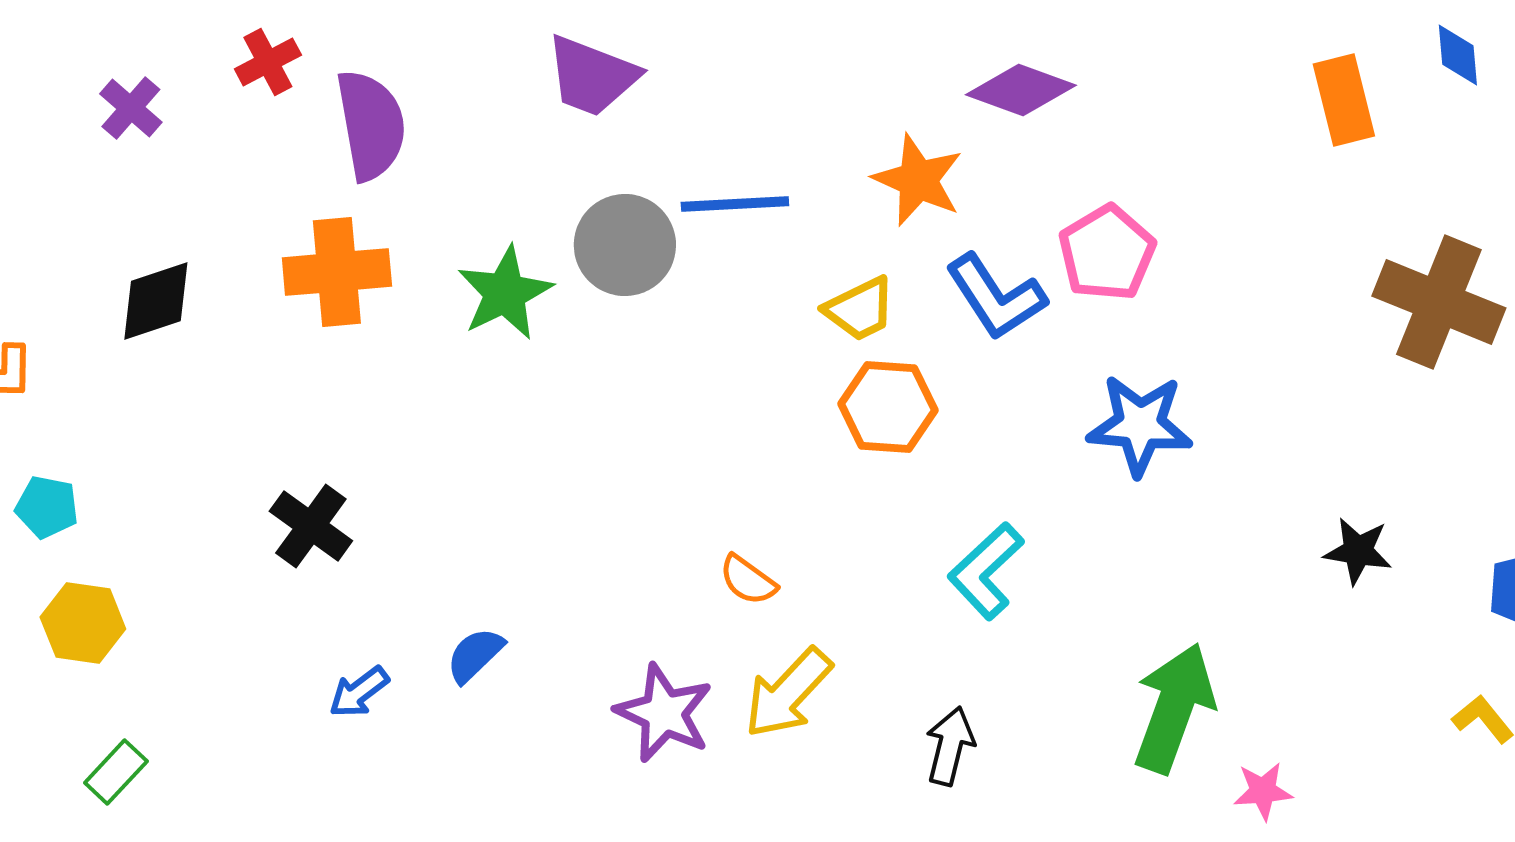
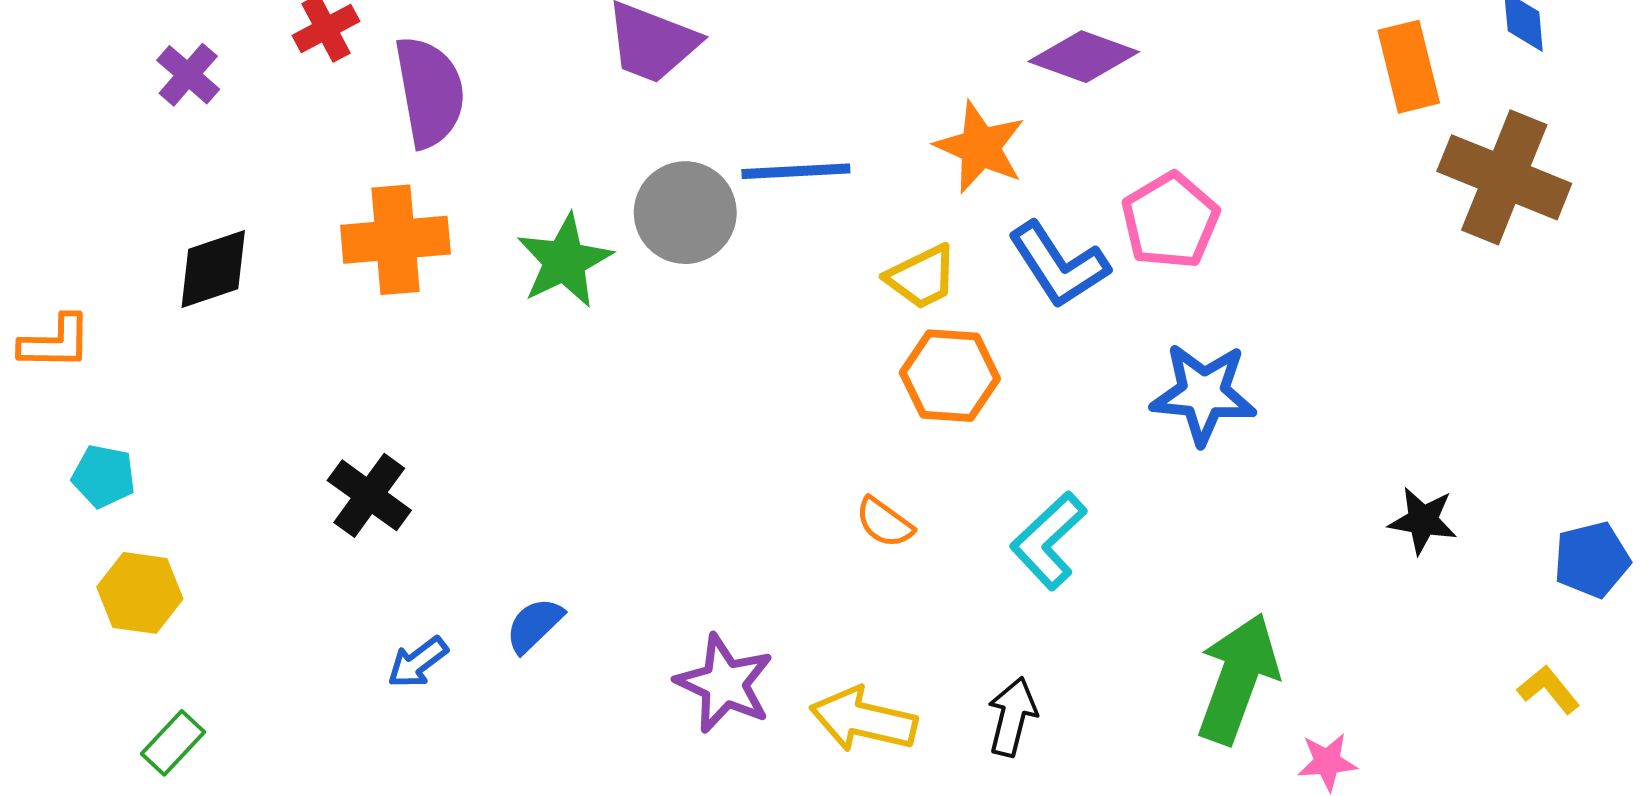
brown cross: (1439, 302) -> (1504, 177), moved
orange semicircle: (748, 580) -> (884, 522), moved
yellow arrow: (788, 693) -> (863, 720), moved, turned 60

